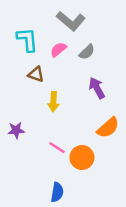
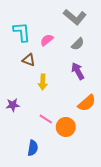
gray L-shape: (71, 21) -> (75, 17), moved
gray semicircle: (87, 52) -> (78, 44), moved
blue semicircle: (57, 192) -> (33, 148), moved

